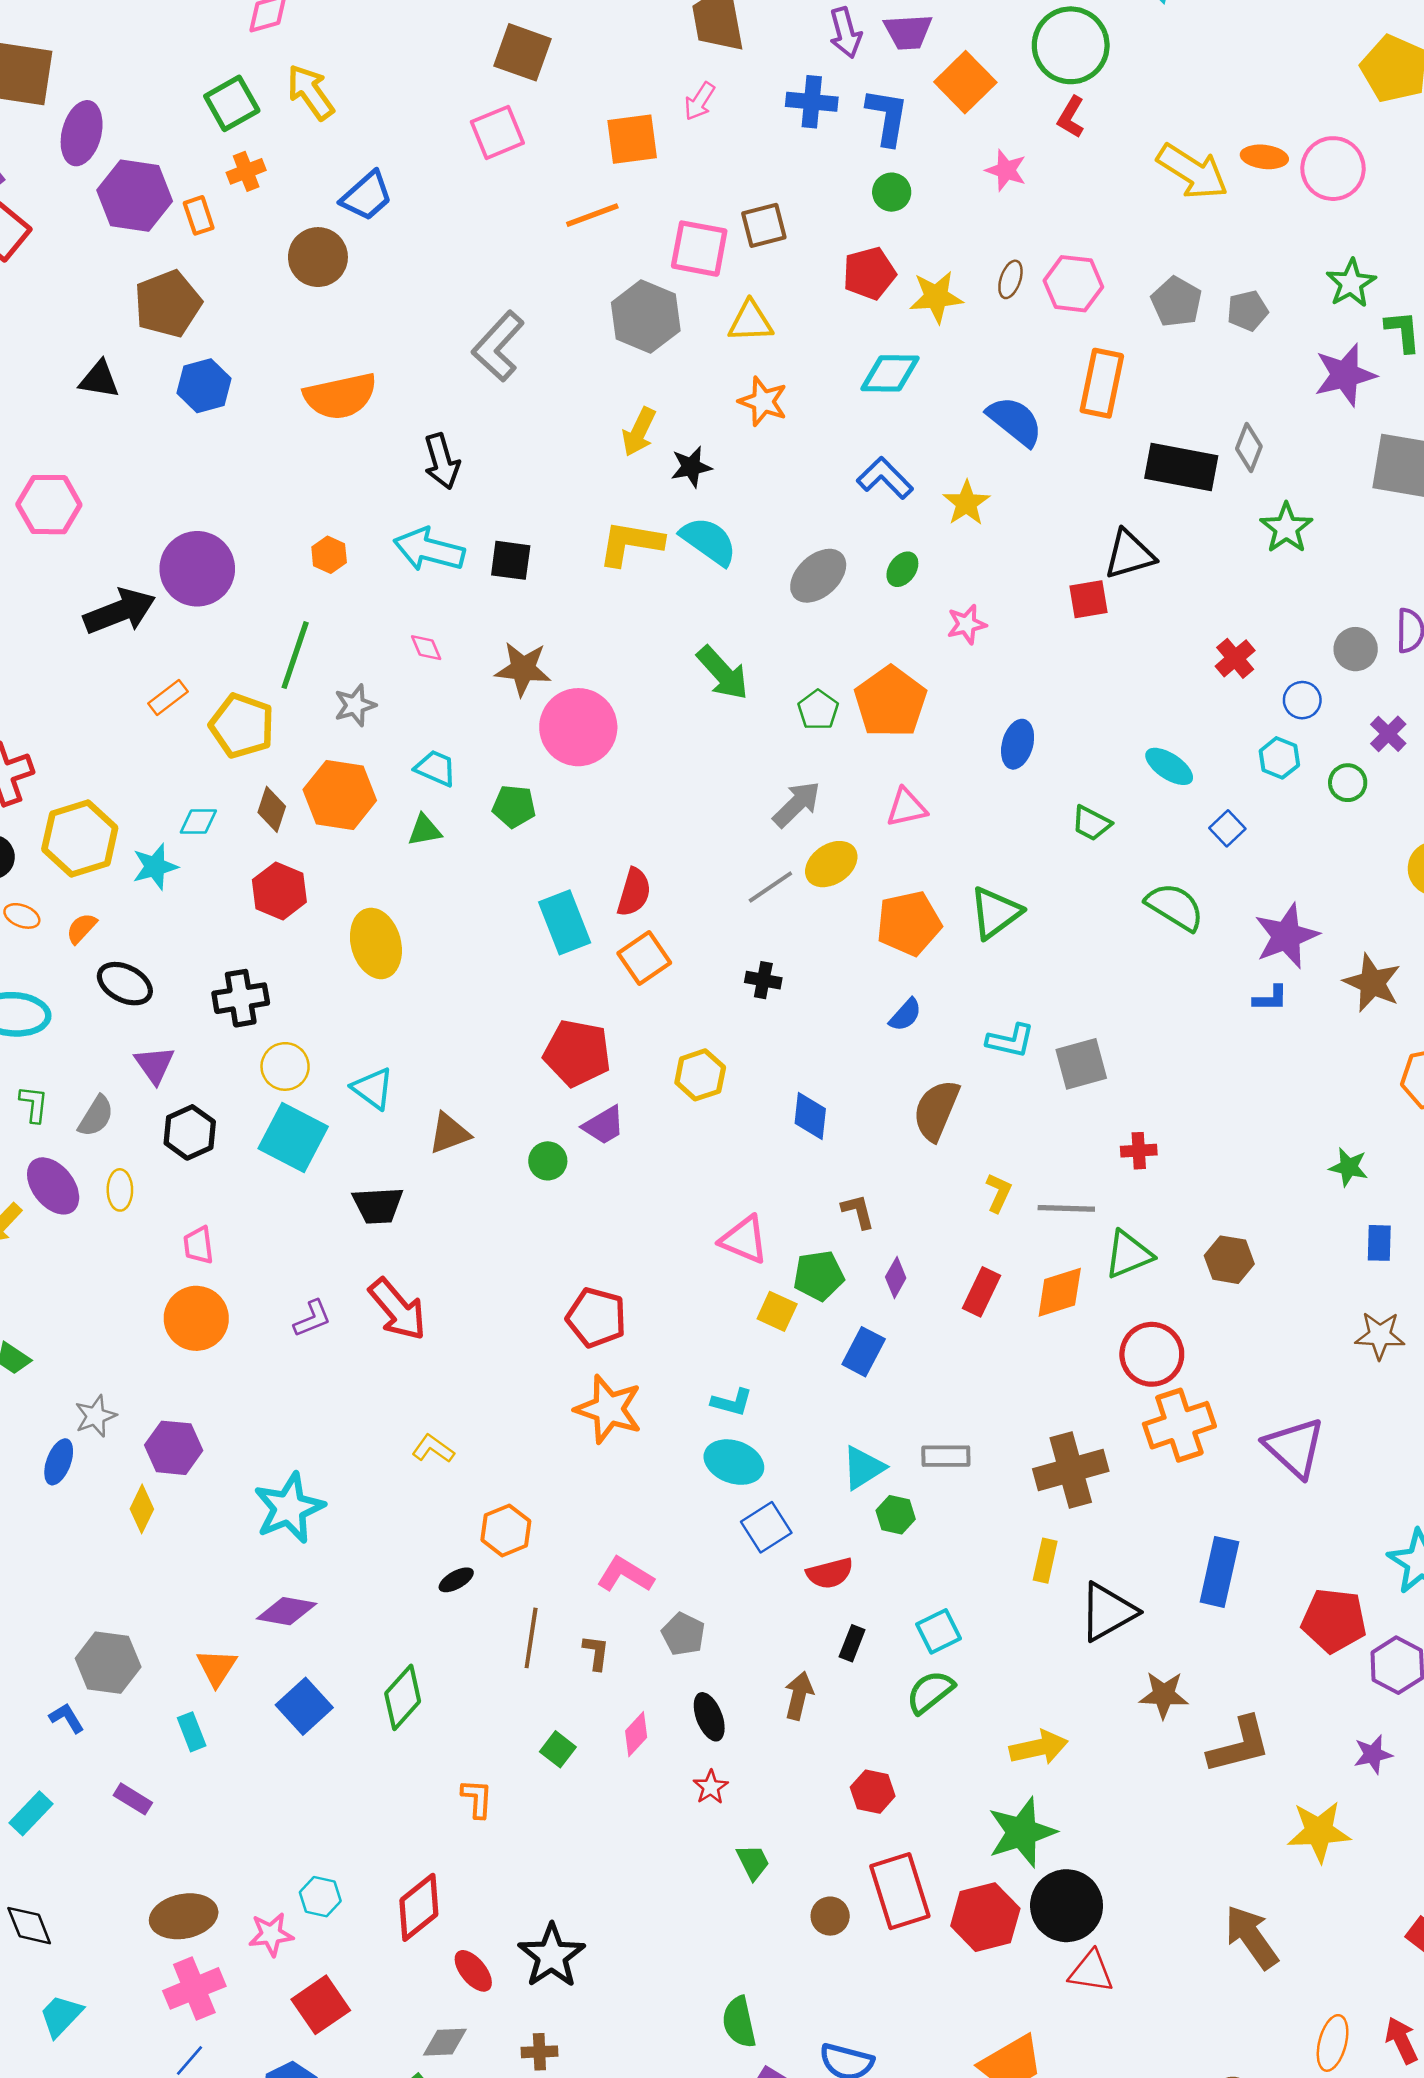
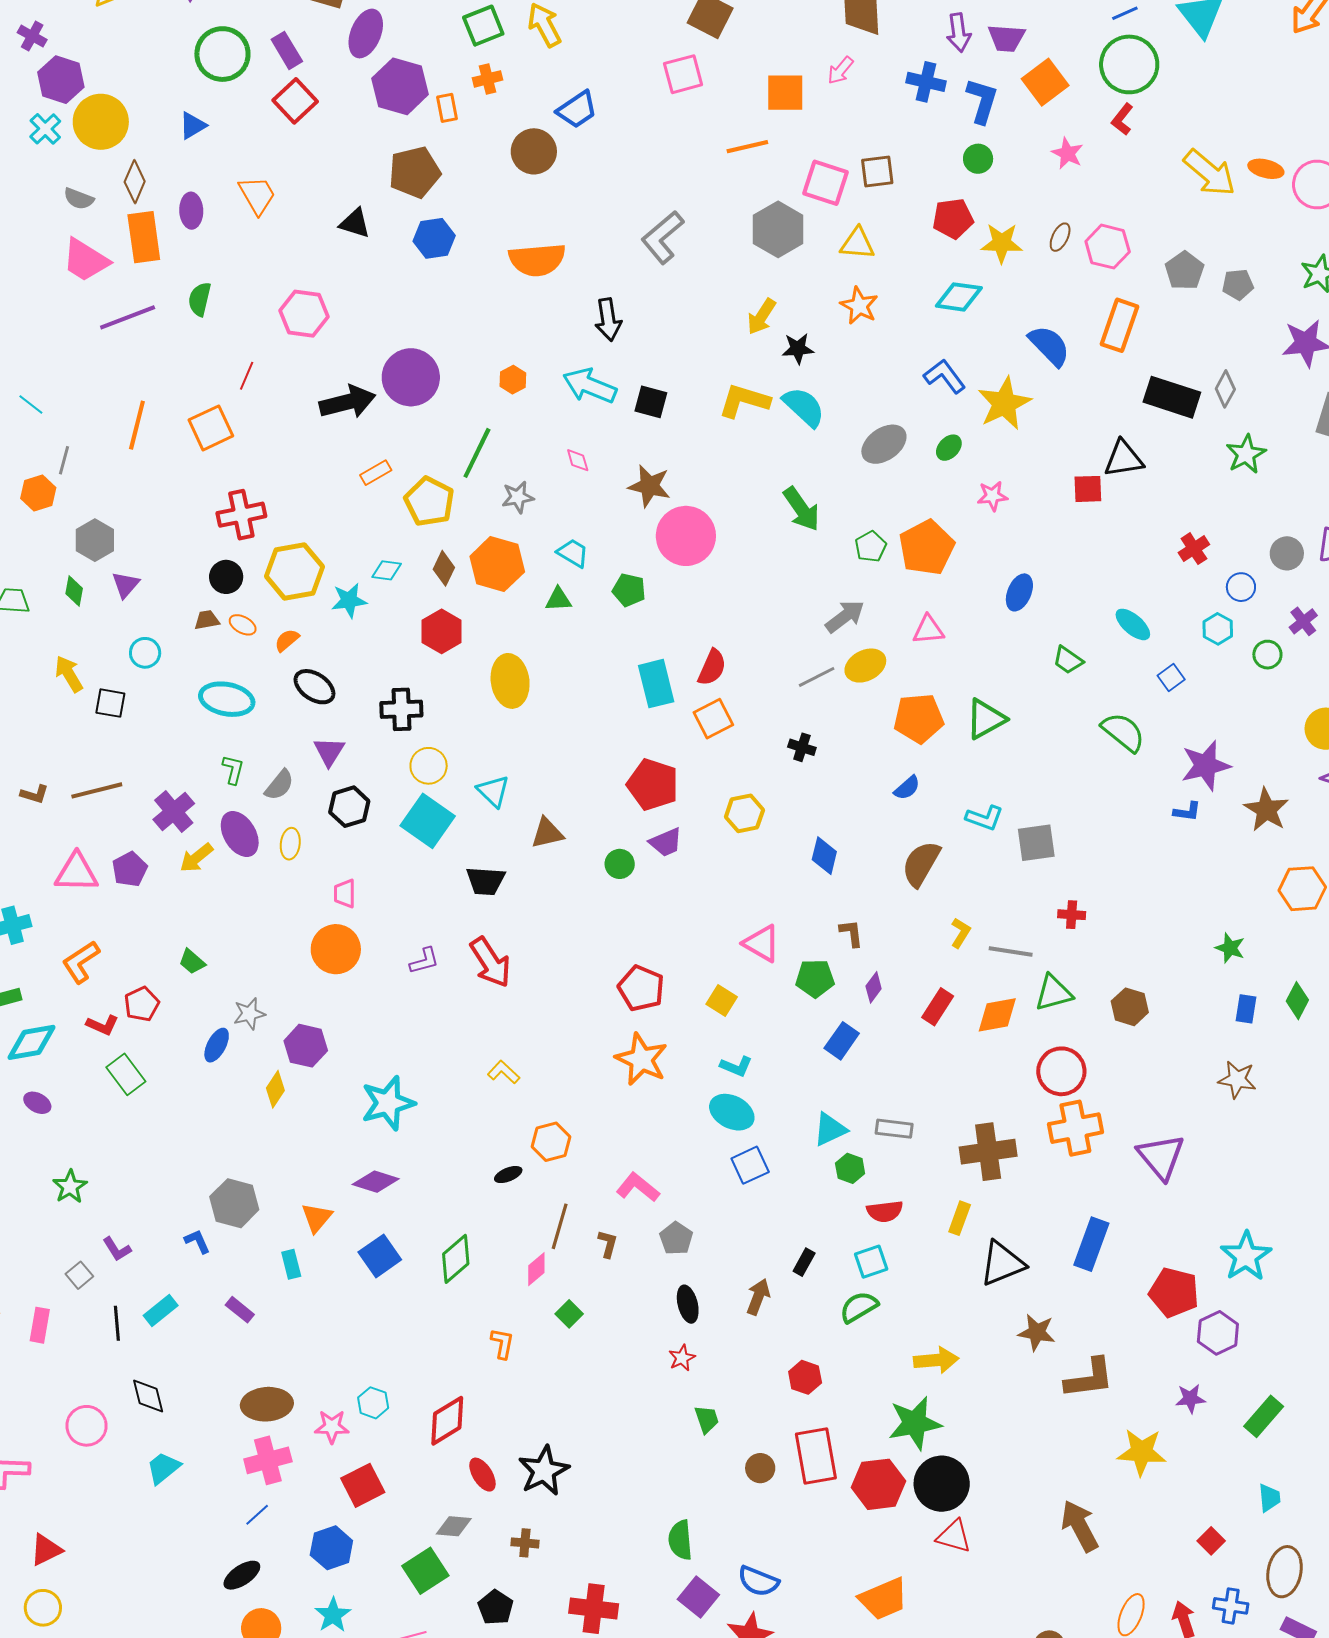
yellow star: (966, 503) -> (1004, 403), size x1.5
yellow square: (777, 1311) -> (722, 1000), moved
red semicircle: (830, 1573) -> (885, 1211), moved
pink diamond: (636, 1734) -> (536, 1269), moved

